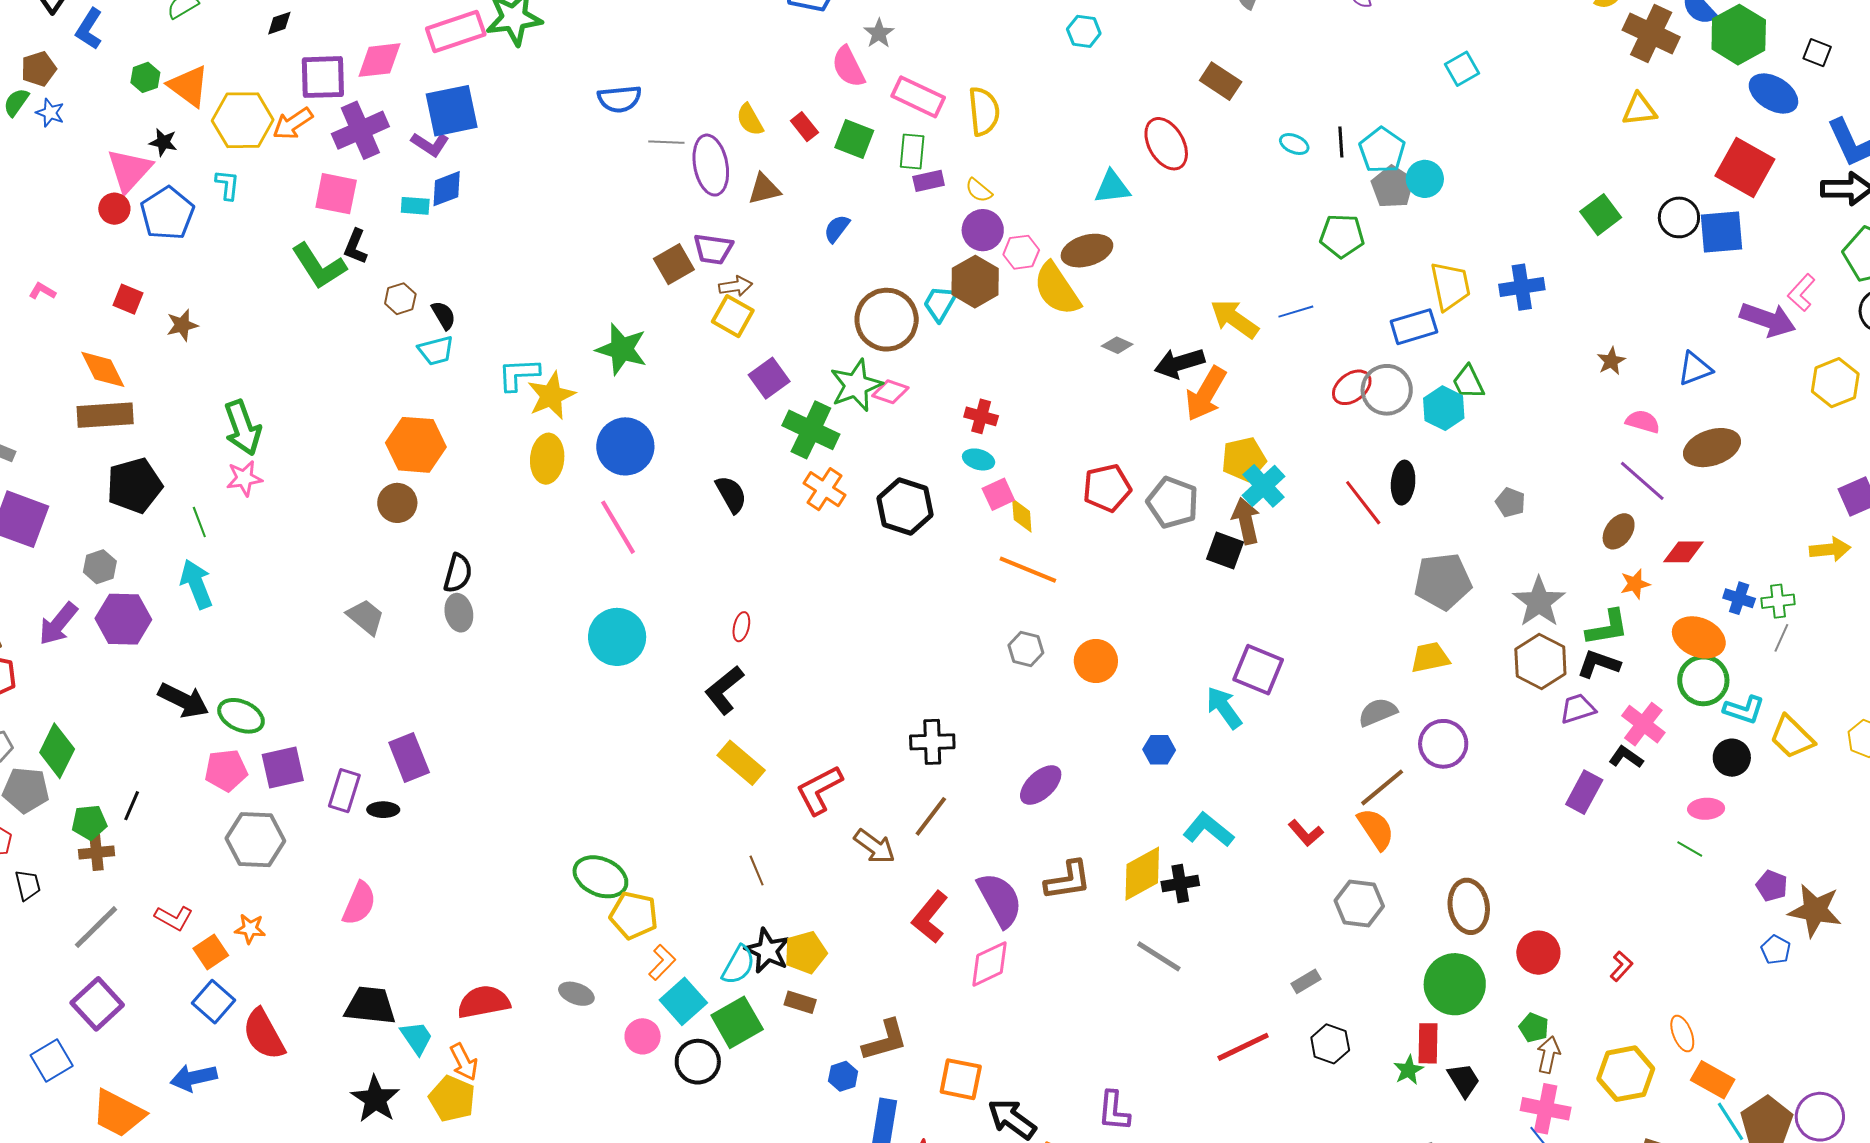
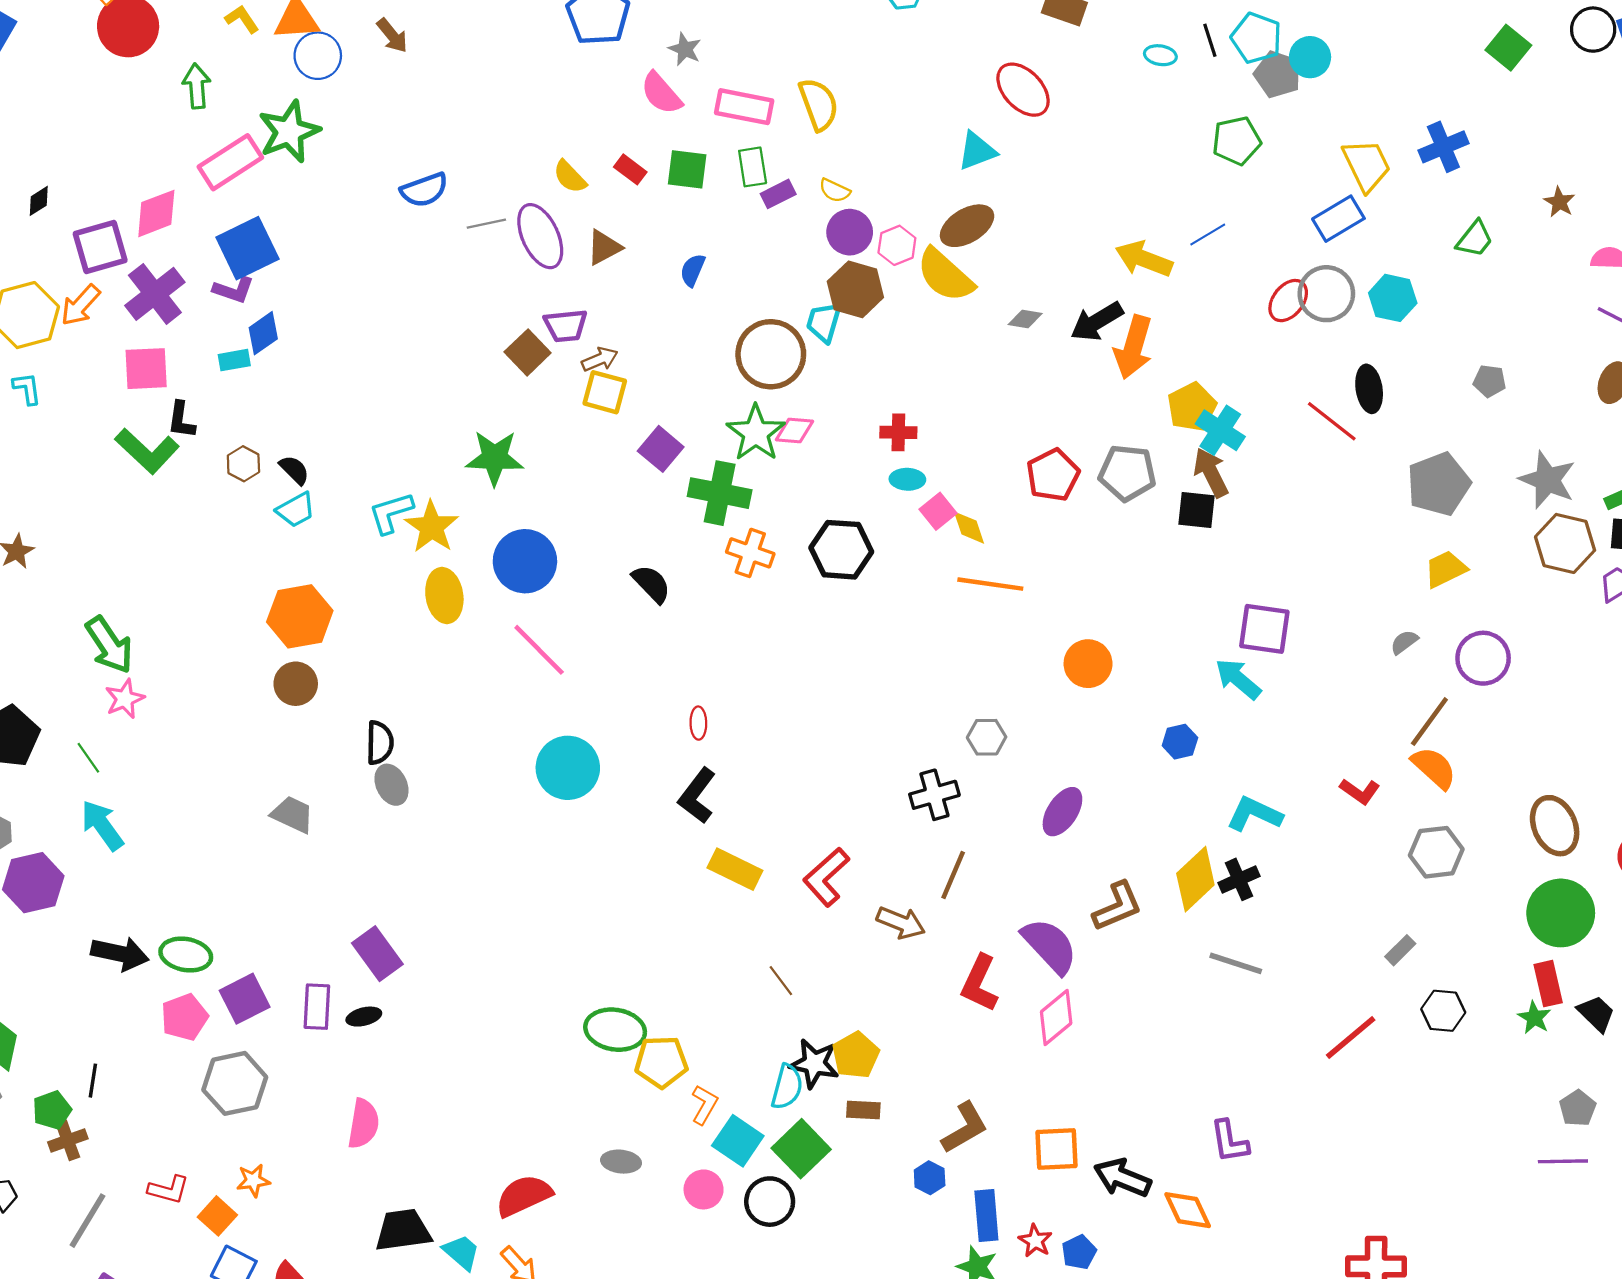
green trapezoid: (1468, 382) -> (1475, 239), moved, turned -102
gray hexagon: (1026, 649) -> (987, 737), moved
gray semicircle: (1378, 712) -> (1404, 642), size x0.7

